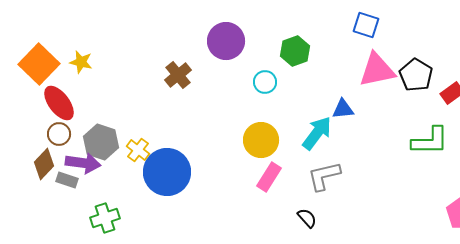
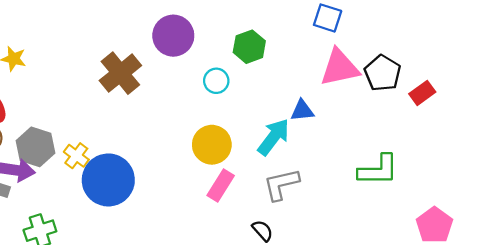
brown cross: (178, 75) -> (120, 73), size x1.4
green L-shape: (430, 141) -> (378, 170), moved

